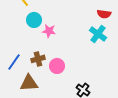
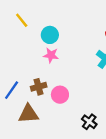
cyan circle: (34, 20) -> (50, 35), moved

